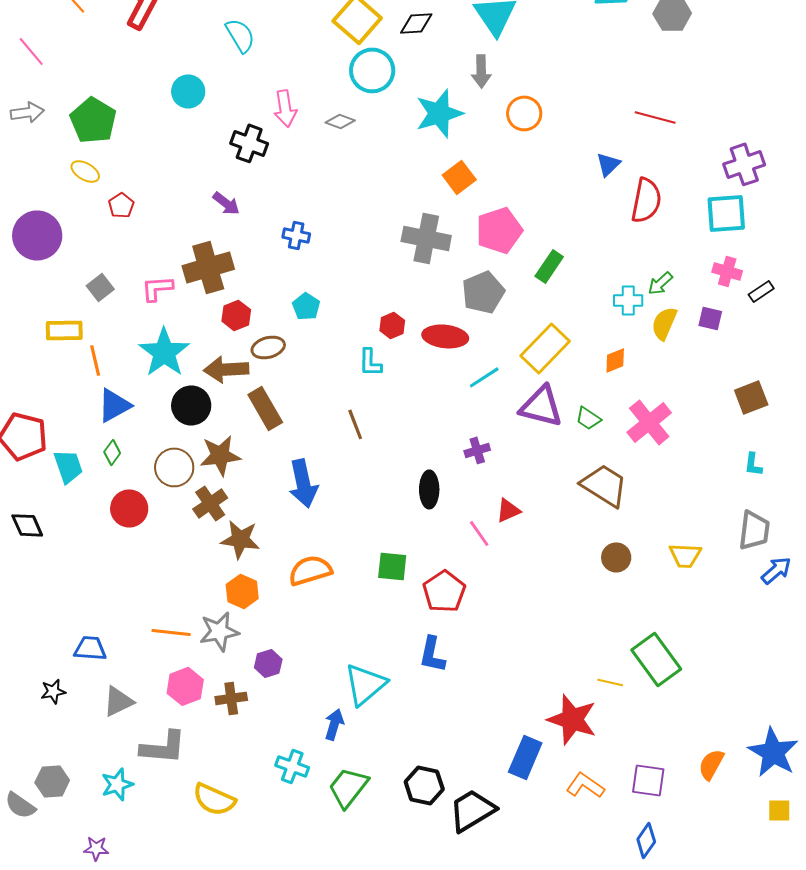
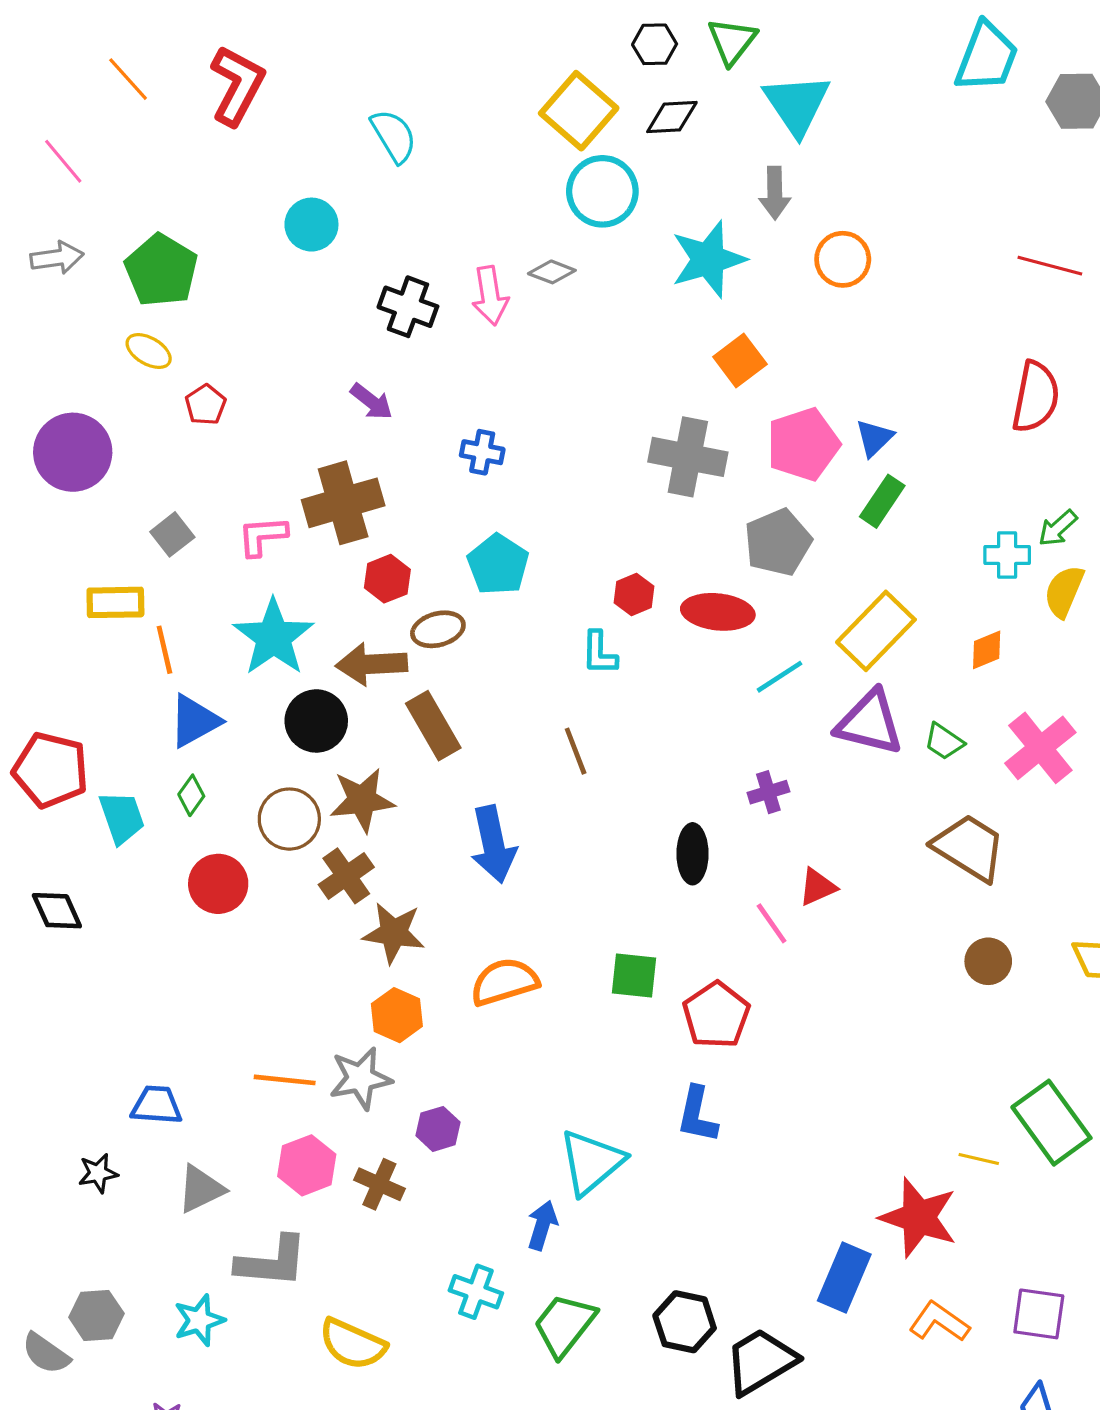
pink arrow: (285, 108) -> (490, 296), moved
blue triangle: (608, 164) -> (874, 438), moved
cyan pentagon: (306, 306) -> (498, 564), size x1.4
brown cross: (231, 698) -> (379, 1184), turned 32

